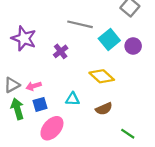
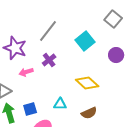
gray line: (80, 24) -> (48, 31), moved, turned -65
cyan square: (109, 39) -> (85, 41), moved
pink arrow: (34, 86) -> (26, 72), moved

